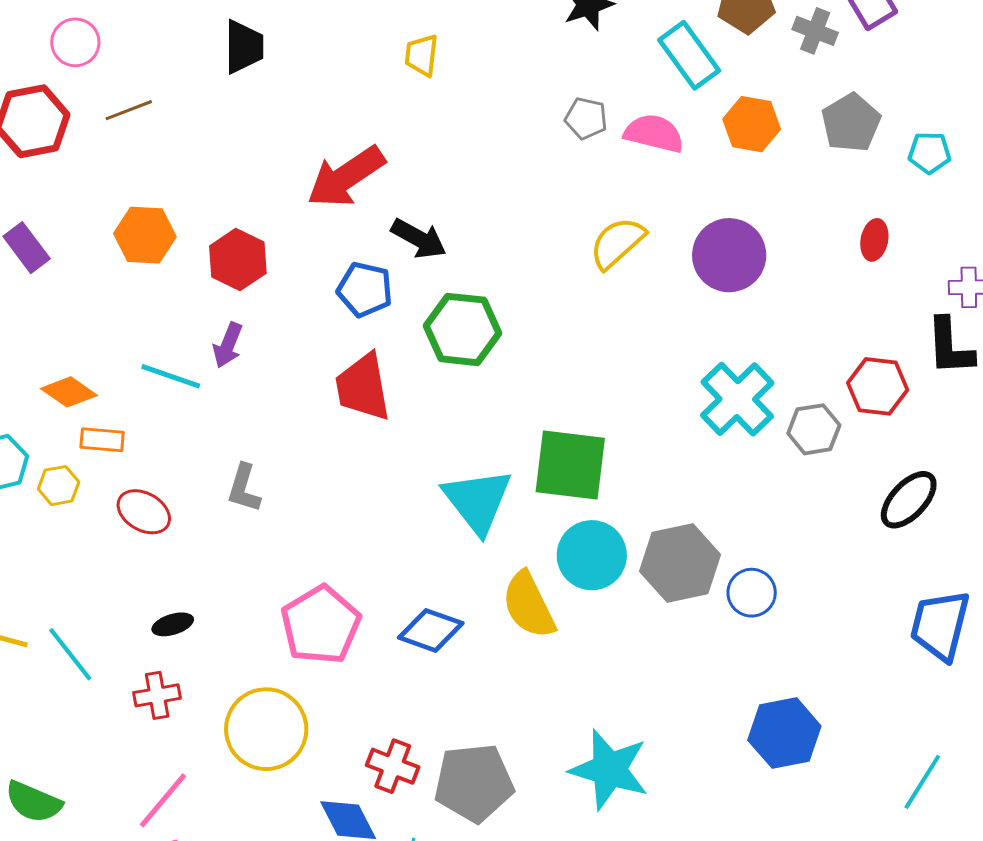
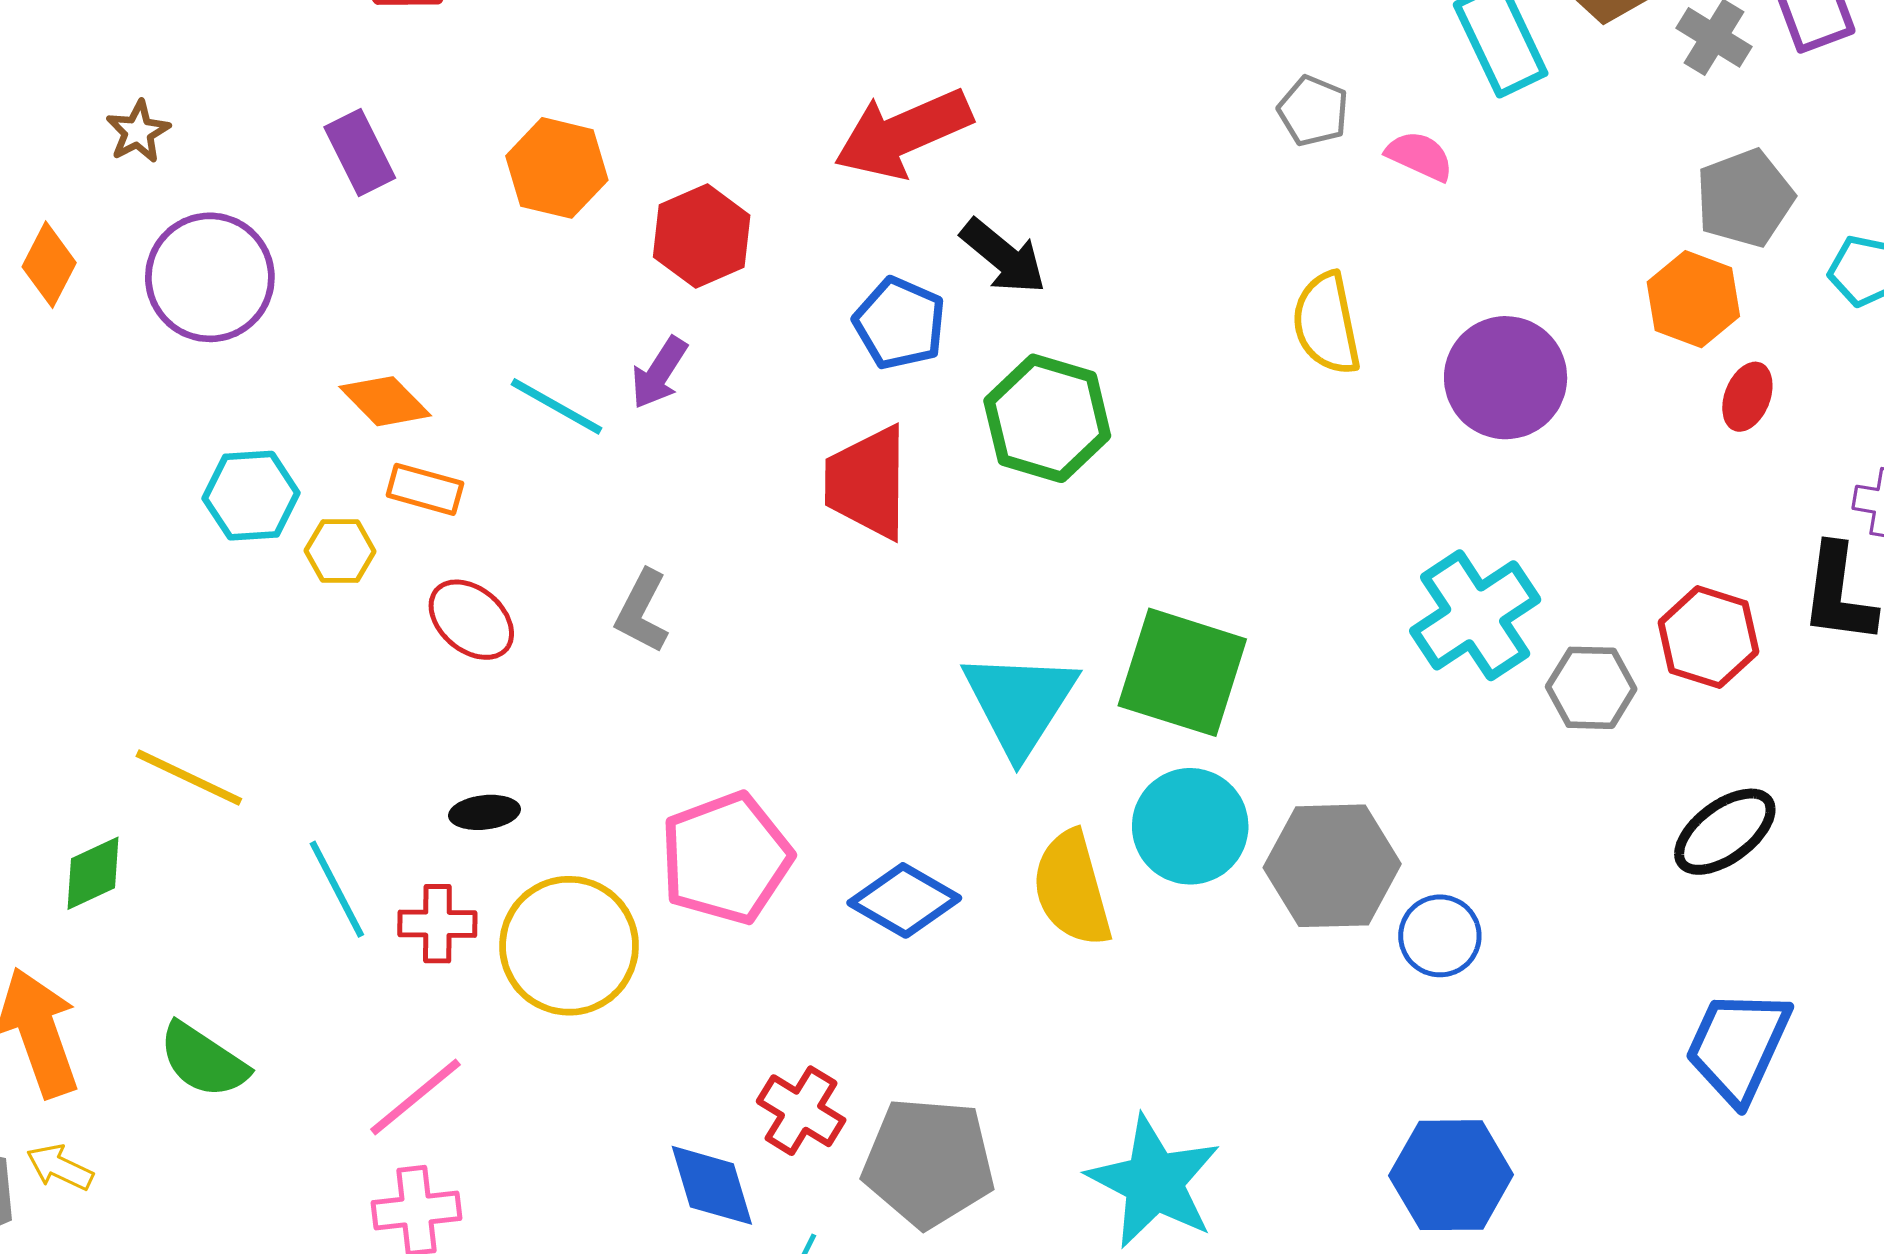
orange hexagon: (752, 124) -> (1693, 299), moved
pink semicircle: (654, 133) -> (1420, 156), size x0.7
yellow semicircle: (617, 243) -> (1326, 324), turned -70
cyan line: (70, 654) -> (337, 889), moved
yellow circle: (266, 729) -> (569, 946), moved

